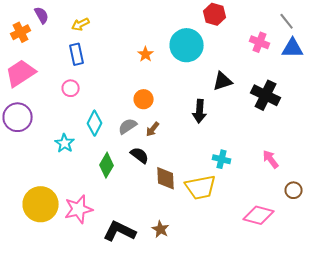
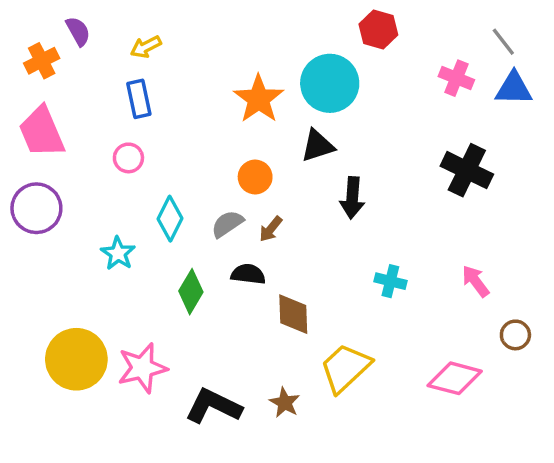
orange star: (146, 54) -> (259, 99), size x1.8
pink trapezoid: (21, 73) -> (42, 132), turned -80
black triangle: (223, 81) -> (318, 146), moved
black semicircle: (140, 155) -> (248, 274), turned -30
yellow trapezoid: (201, 187) -> (345, 368), moved, turned 148

